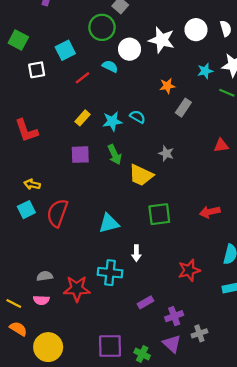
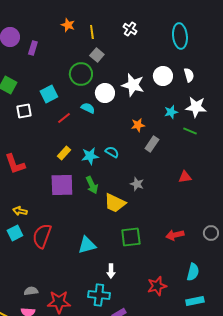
purple square: (80, 155) -> (62, 185), size x1.4
cyan cross: (110, 273) -> (99, 295), moved

